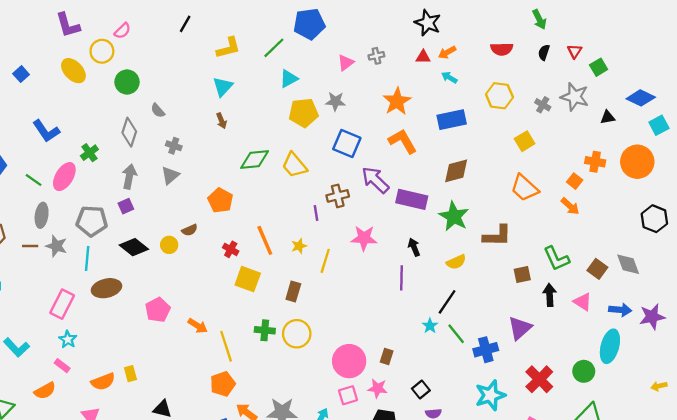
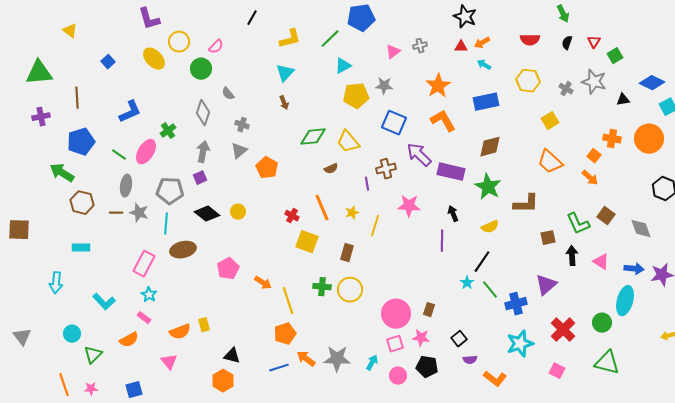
pink semicircle: (122, 31) -> (216, 47), moved
blue L-shape: (46, 131) -> (130, 112), turned -80
orange pentagon: (220, 200) -> (267, 168), moved
brown semicircle: (190, 230) -> (331, 169), moved
brown square: (597, 269) -> (606, 216), moved

